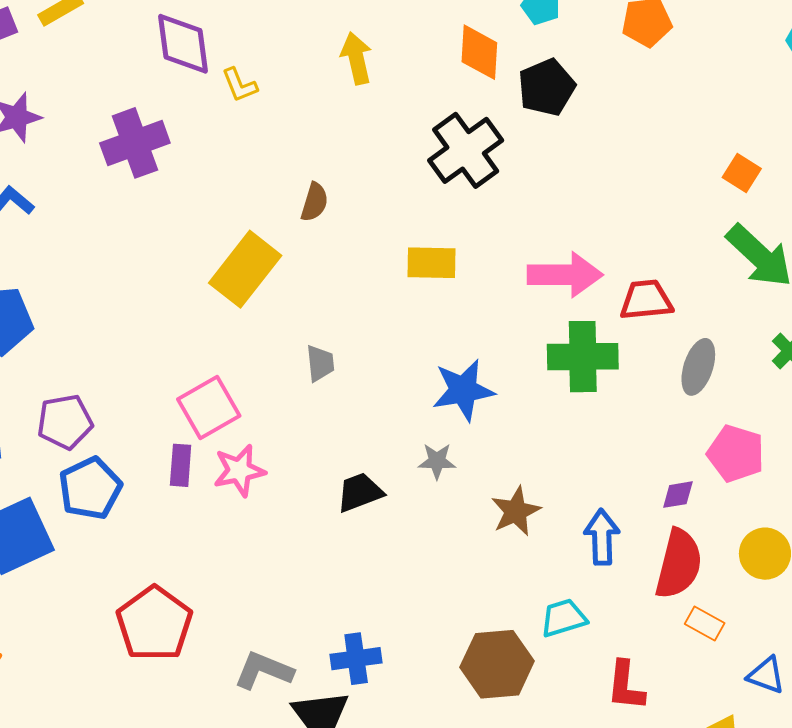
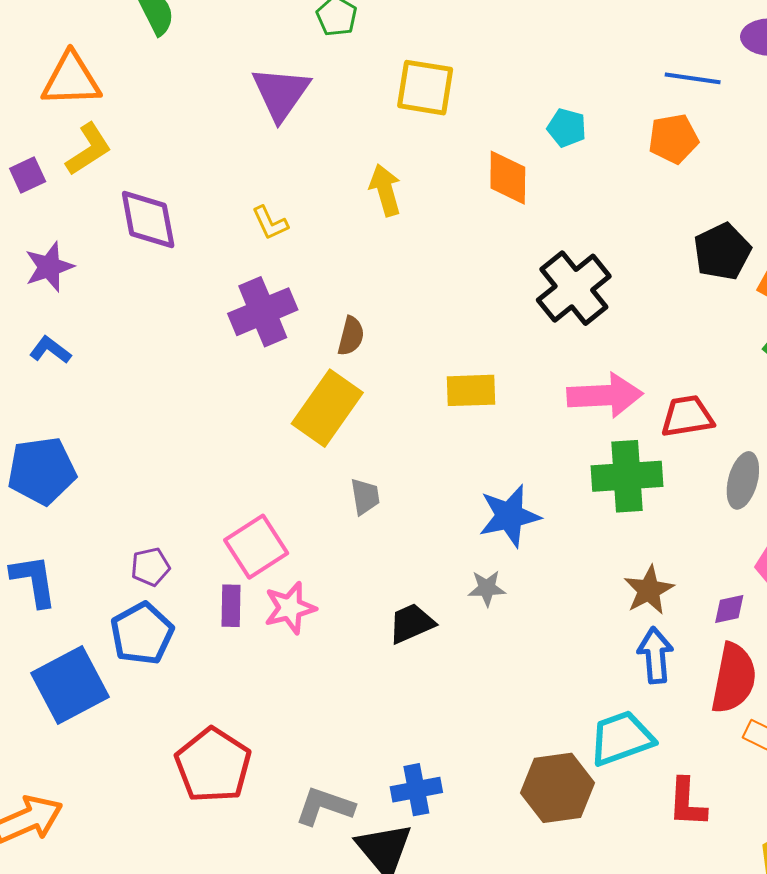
purple diamond: (183, 44) -> (148, 219), moved
black pentagon: (547, 87) -> (722, 252), moved
purple cross: (135, 143) -> (263, 312), moved
black cross: (466, 150) -> (574, 288), moved
yellow rectangle: (245, 269) -> (327, 408), moved
purple pentagon: (65, 422) -> (150, 567), moved, size x0.7
brown star: (516, 511) -> (649, 590), moved
cyan trapezoid: (563, 618) -> (621, 738), size x1.4

